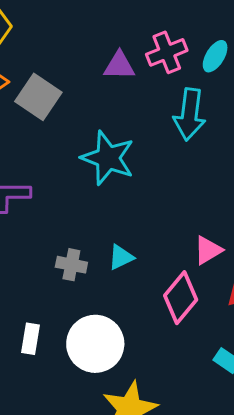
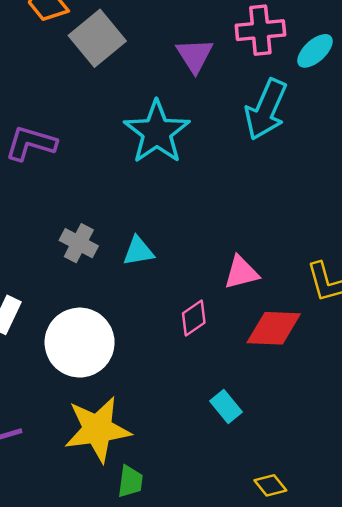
purple triangle: (119, 66) -> (195, 55), moved, turned 40
pink diamond: (181, 298) -> (194, 318), size x0.6

